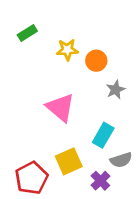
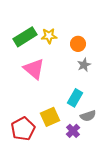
green rectangle: (27, 33) -> (25, 37), moved, size x1.6
orange circle: (96, 61) -> (78, 44), moved
pink triangle: (60, 108) -> (34, 69), moved

